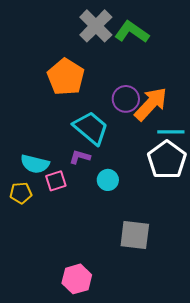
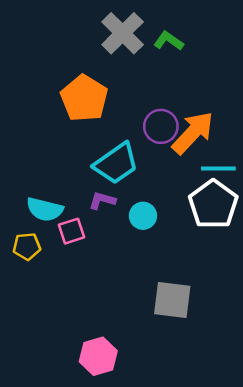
green L-shape: (132, 32) -> (169, 41), size x0.7
cyan trapezoid: (91, 128) -> (116, 163), turned 105
cyan circle: (108, 180) -> (143, 216), moved

